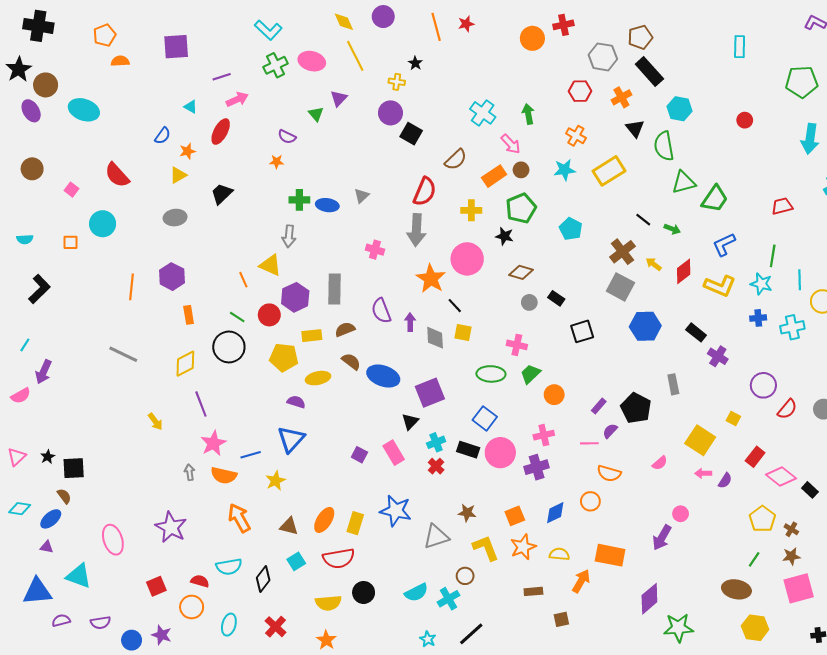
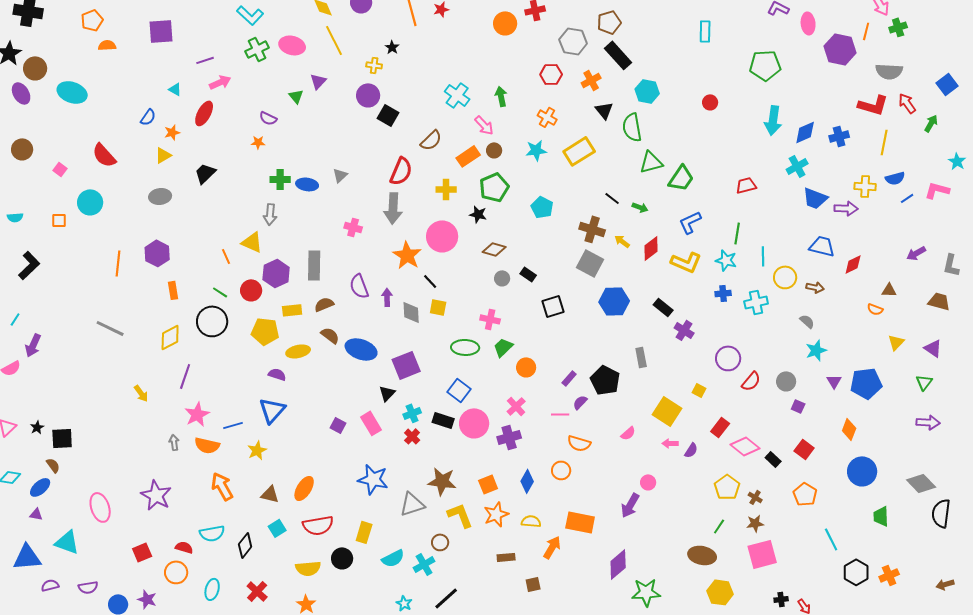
brown cross: (623, 252) -> (592, 229), turned -35
purple line: (201, 404) -> (185, 376), turned 40
pink cross: (544, 435) -> (516, 406), turned -30
brown star: (467, 513) -> (442, 481), size x1.6
blue diamond: (555, 513) -> (527, 481), turned -35
yellow rectangle: (355, 523) -> (364, 532), moved

